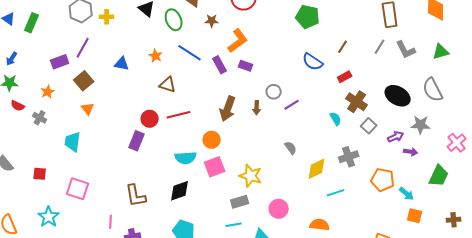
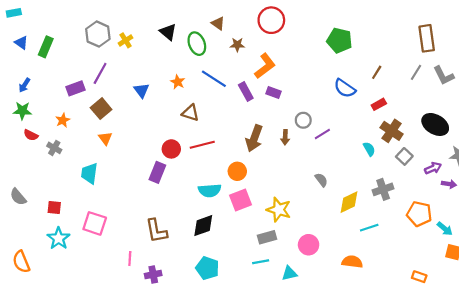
yellow cross: (107, 17) -> (126, 40), turned -32
blue triangle: (122, 64) -> (142, 90), turned 42
cyan star: (49, 217) -> (59, 238), moved

